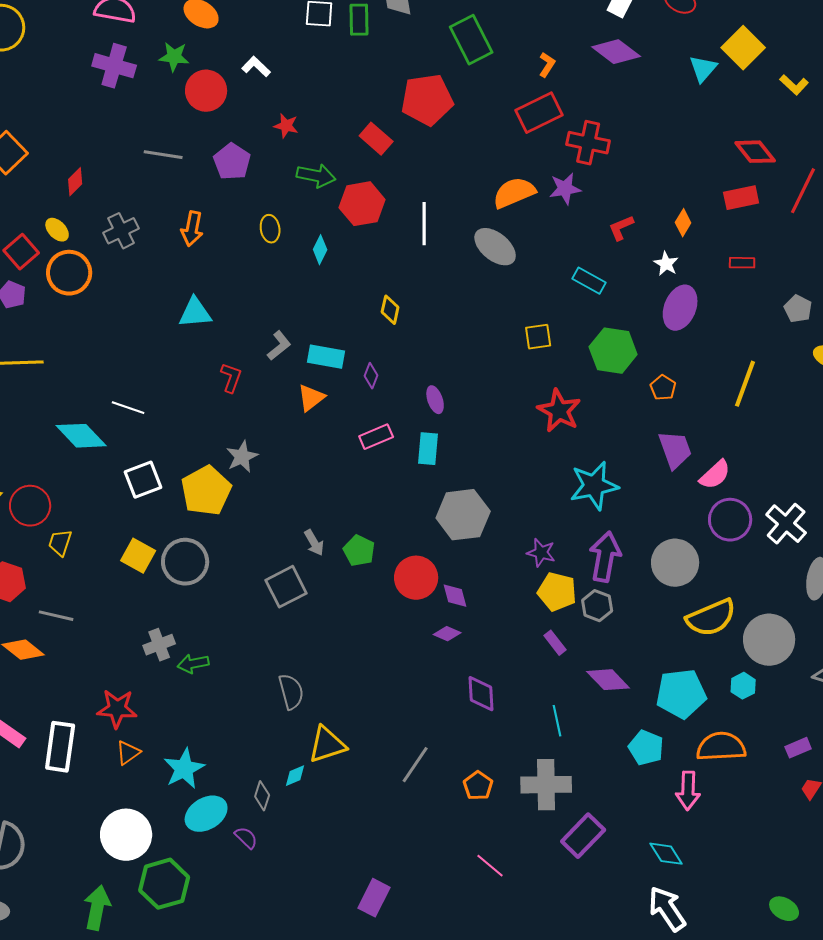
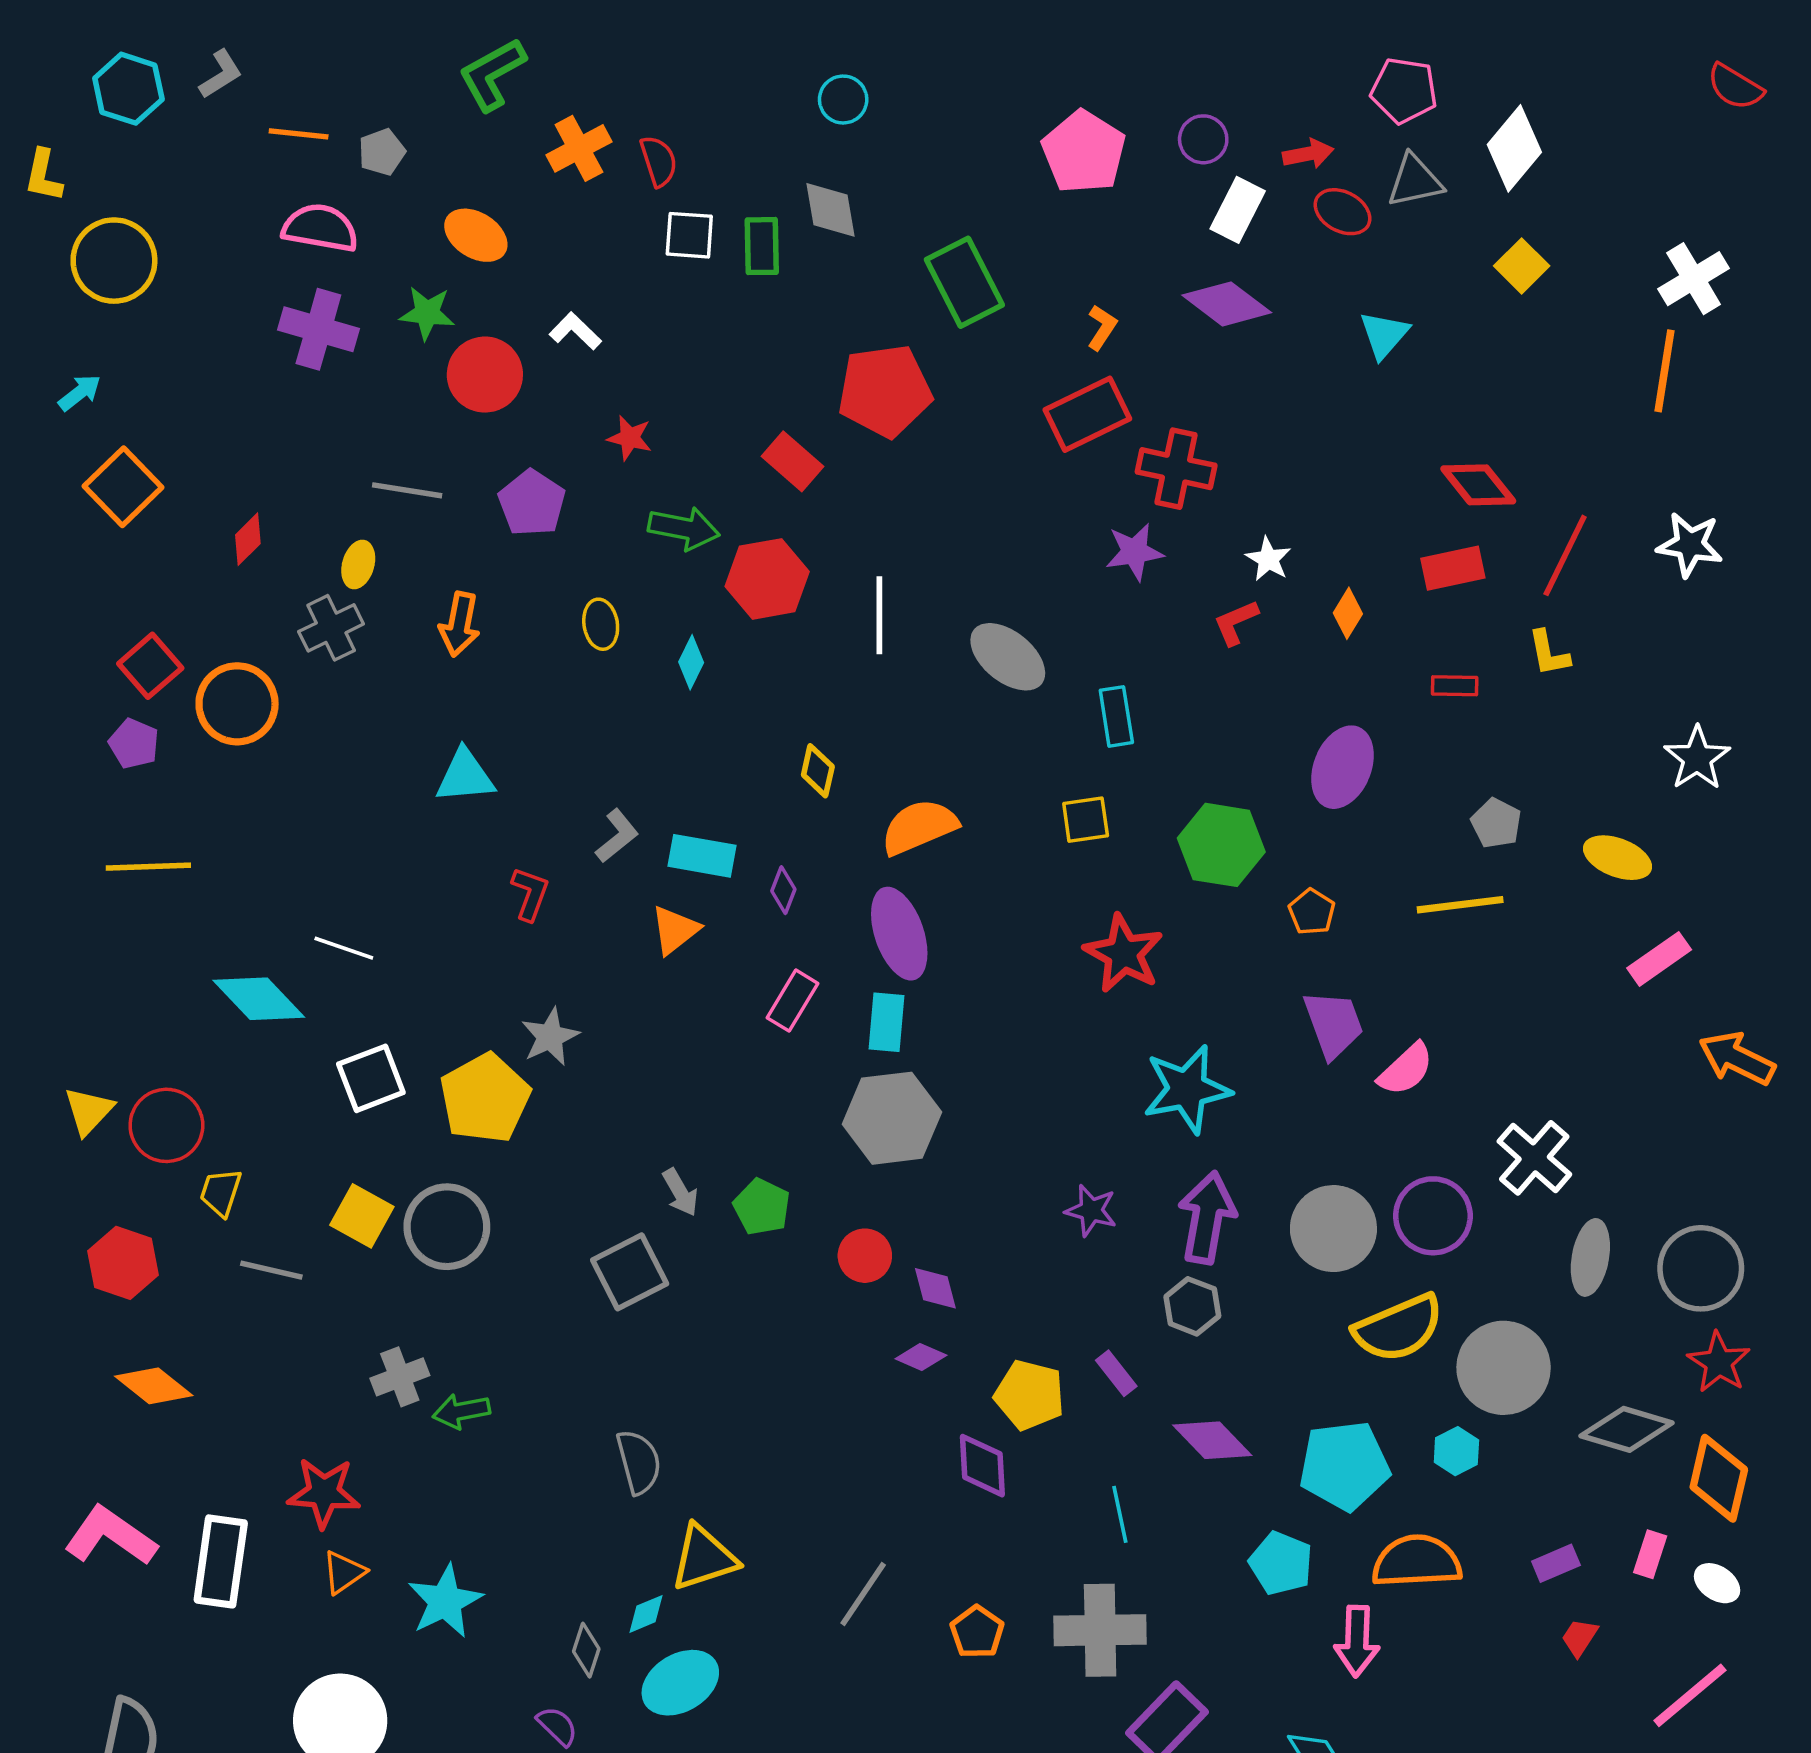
yellow square: (743, 48) -> (1522, 266), moved, size x0.7
yellow L-shape: (794, 85) -> (1549, 653), moved, turned 36
orange semicircle: (514, 193) -> (919, 827), moved
yellow ellipse: (57, 230) -> (358, 565), moved, turned 60
white star: (666, 264) -> (1268, 559), moved
cyan rectangle: (589, 281) -> (1116, 716), moved, turned 52
gray pentagon: (798, 309) -> (1496, 823), moved
yellow line: (745, 384) -> (1460, 905), turned 63
purple ellipse: (435, 400) -> (899, 934), size x1.8
pink rectangle: (376, 437) -> (792, 1001), turned -36
gray hexagon: (463, 515) -> (892, 1118), moved
purple circle: (730, 520) -> (1433, 1216), moved
red circle: (416, 578) -> (865, 1256), size x0.7
yellow pentagon: (557, 592) -> (1029, 1395), moved
gray line: (56, 616) -> (271, 1270), moved
cyan ellipse: (206, 814) -> (680, 1683), moved

